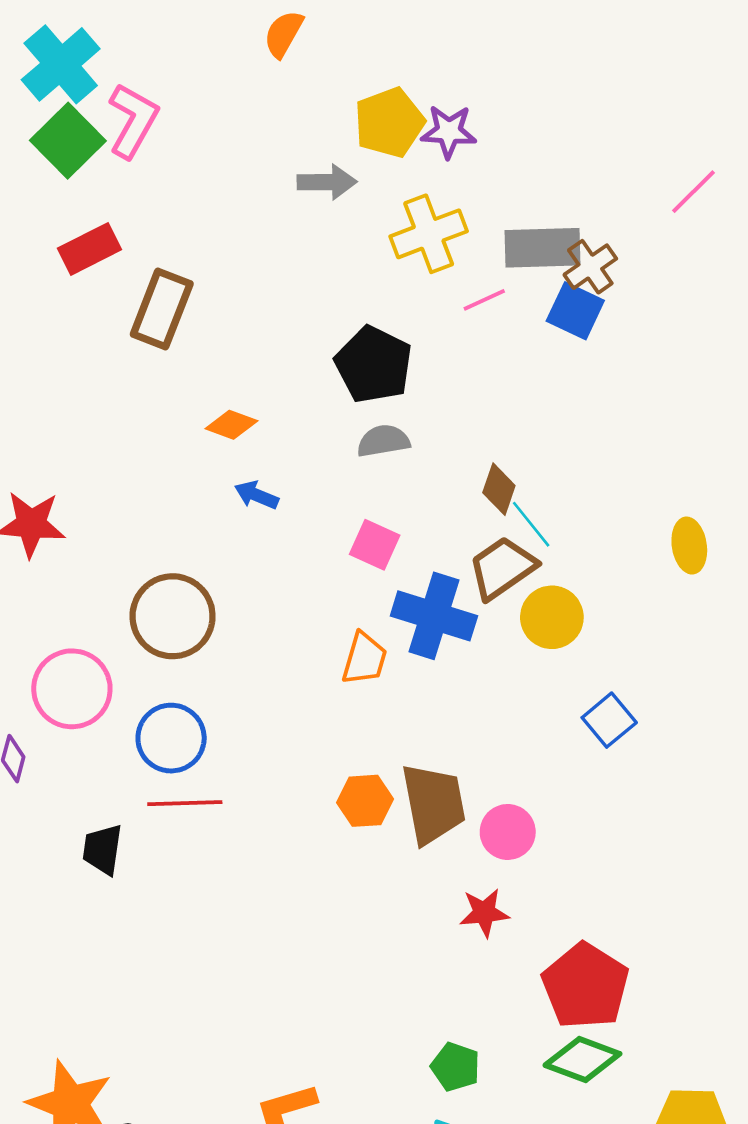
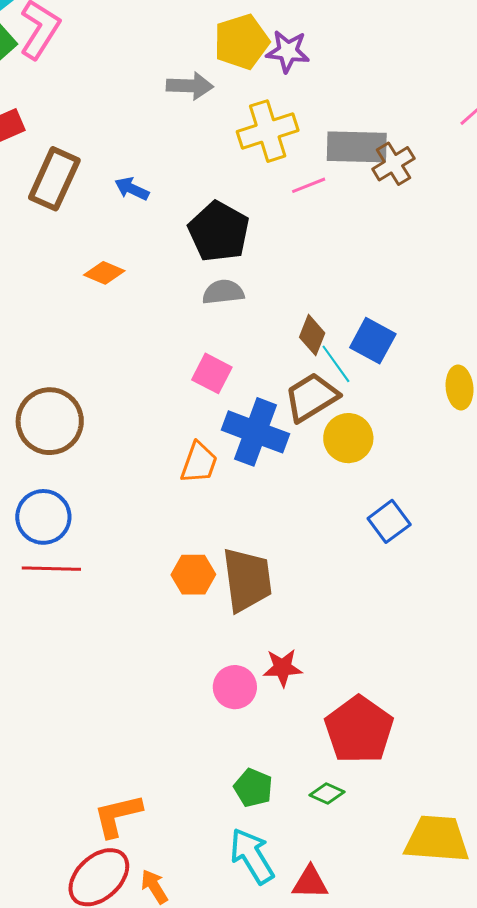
blue square: (575, 311) -> (373, 341), moved
blue arrow: (256, 495) -> (132, 189), moved
pink circle: (508, 832) -> (235, 687), moved
green diamond: (582, 1060) -> (327, 794), moved, size x0.6

